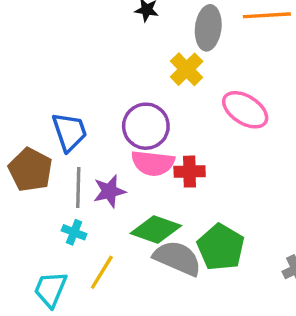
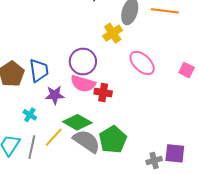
blue trapezoid: (69, 132) -> (39, 70), moved
gray line: (78, 187) -> (32, 147), moved
yellow line: (102, 272) -> (54, 137), moved

